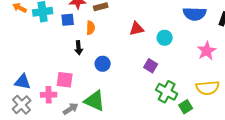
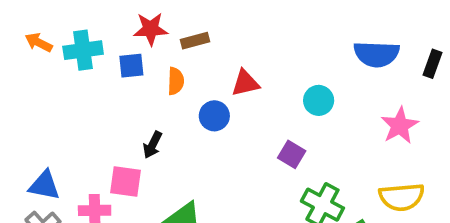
red triangle: (137, 29) -> (245, 83), moved
black arrow: (79, 48) -> (153, 145), moved, turned 32
blue circle: (103, 64) -> (214, 116), moved

